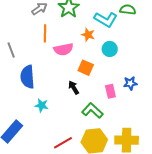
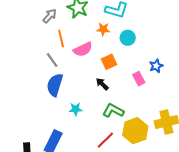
gray line: (11, 50) -> (52, 60), moved
orange square: (86, 68) -> (109, 62), turned -35
blue semicircle: (27, 77) -> (55, 85), turned 35
green L-shape: (92, 111) -> (113, 111), moved

